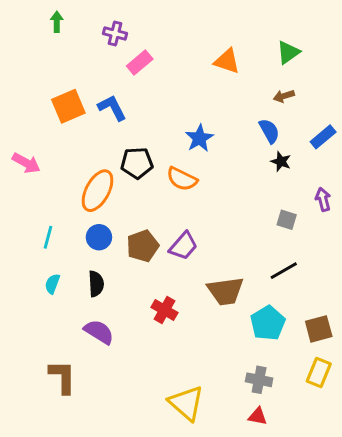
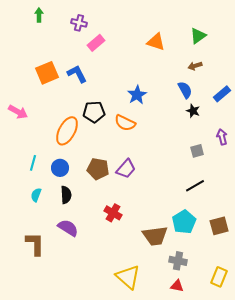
gray square: (287, 220) -> (197, 151), turned -32
blue circle: (99, 237) -> (60, 168), moved
brown pentagon: (143, 246) -> (98, 169), turned 30
brown trapezoid: (226, 291) -> (155, 236), moved
yellow rectangle: (319, 373) -> (219, 277), moved
brown L-shape: (63, 377) -> (35, 244), moved

